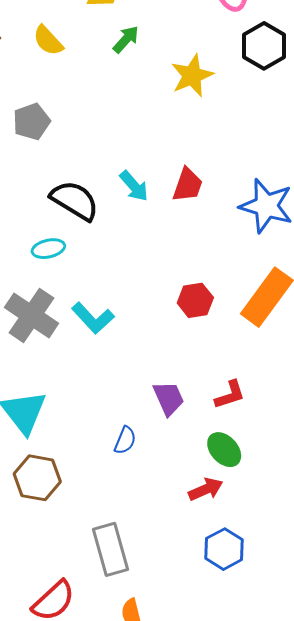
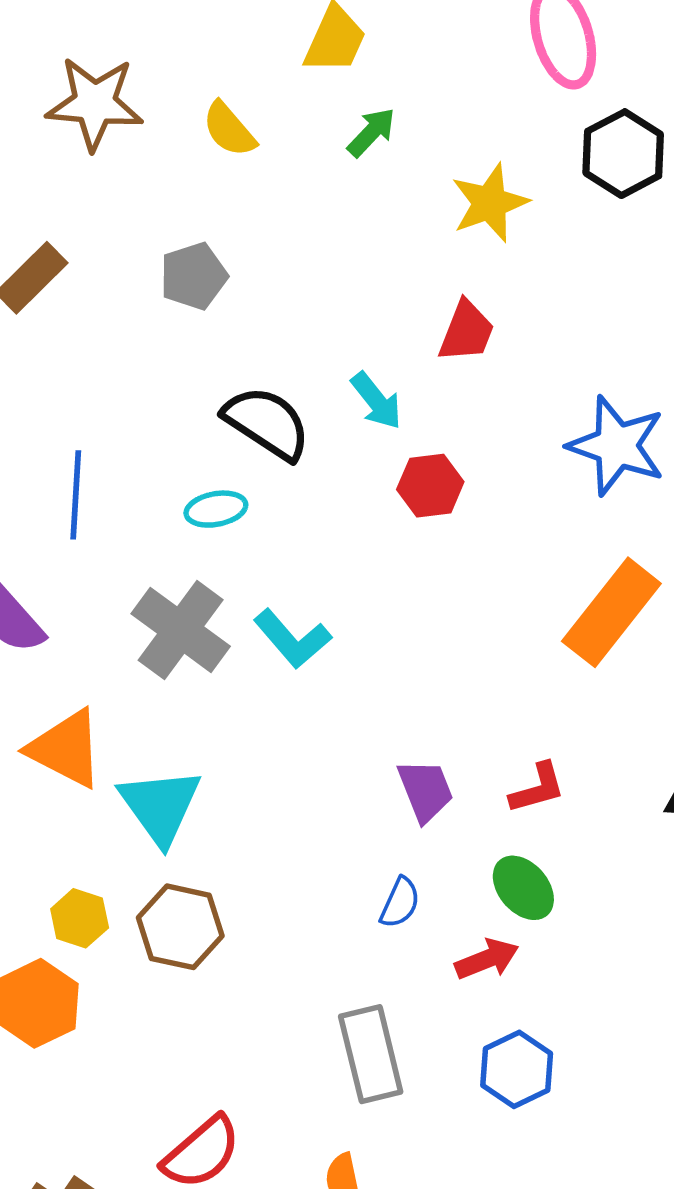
red trapezoid: (188, 185) -> (467, 331), moved
red hexagon: (195, 300) -> (430, 486), moved
blue semicircle: (125, 440) -> (400, 903), moved
gray rectangle: (110, 549) -> (371, 1054), moved

